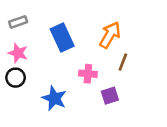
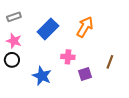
blue rectangle: (62, 37) -> (48, 29), turned 70
brown line: (123, 62) -> (110, 62), moved

